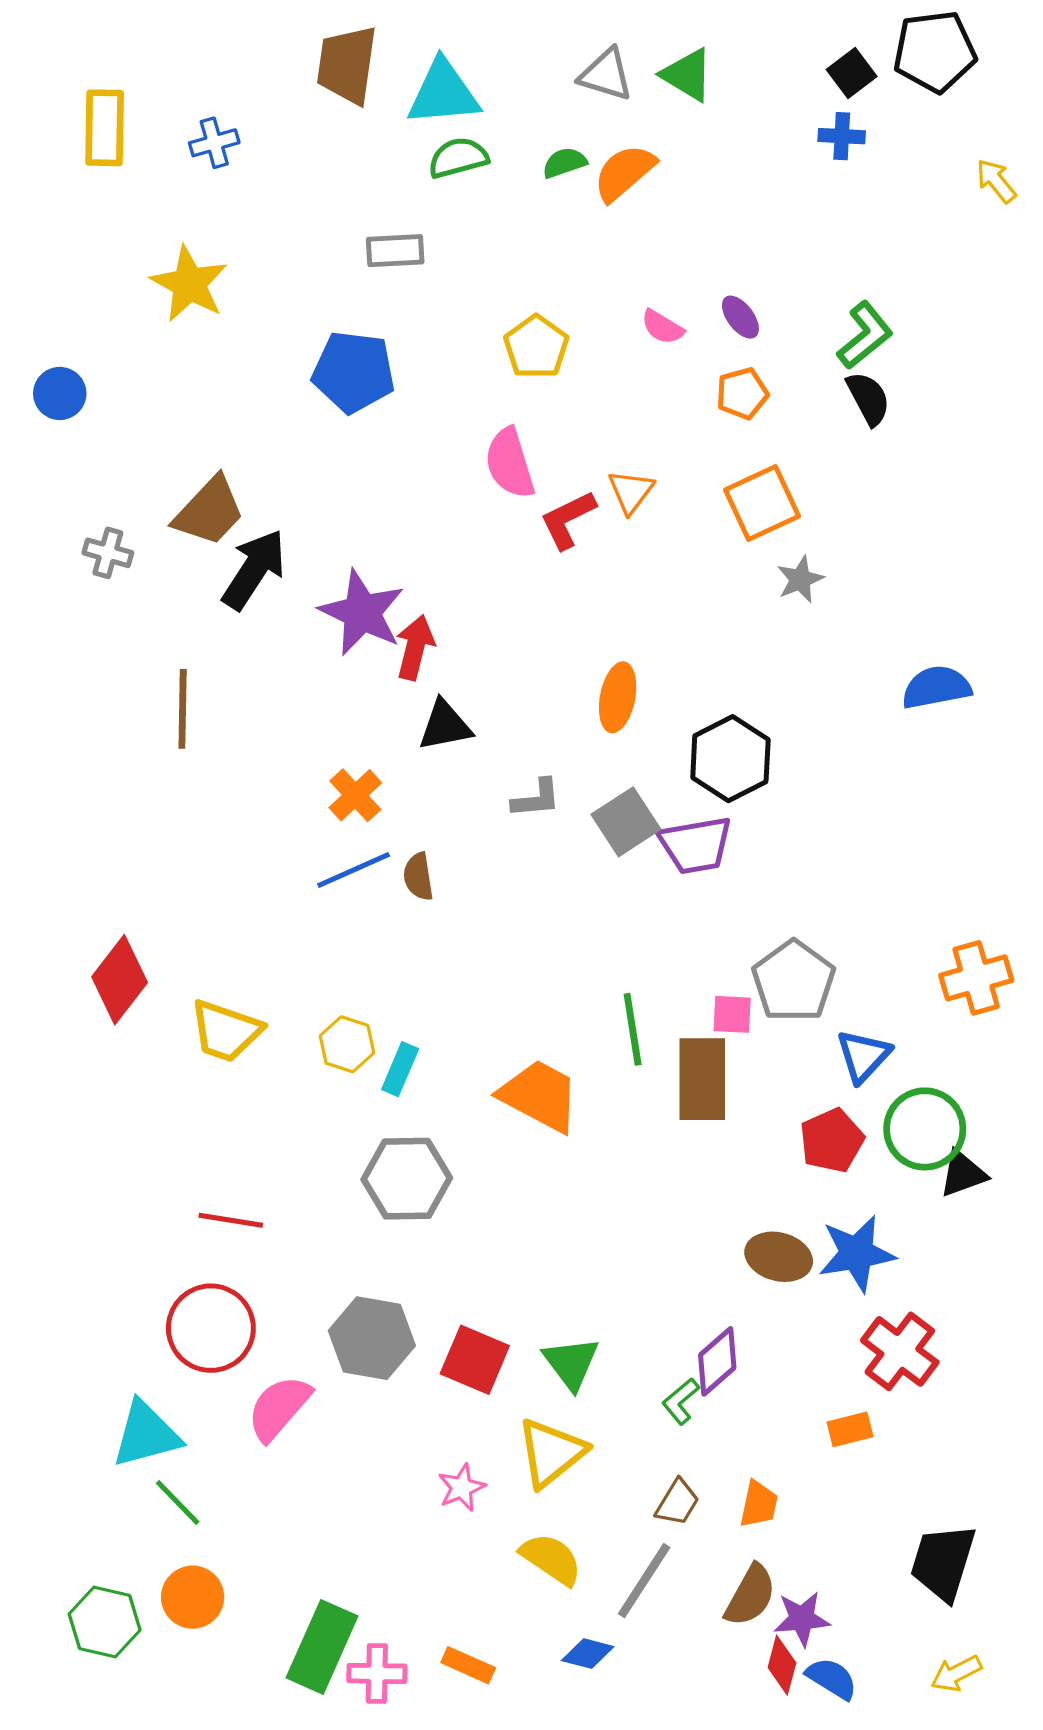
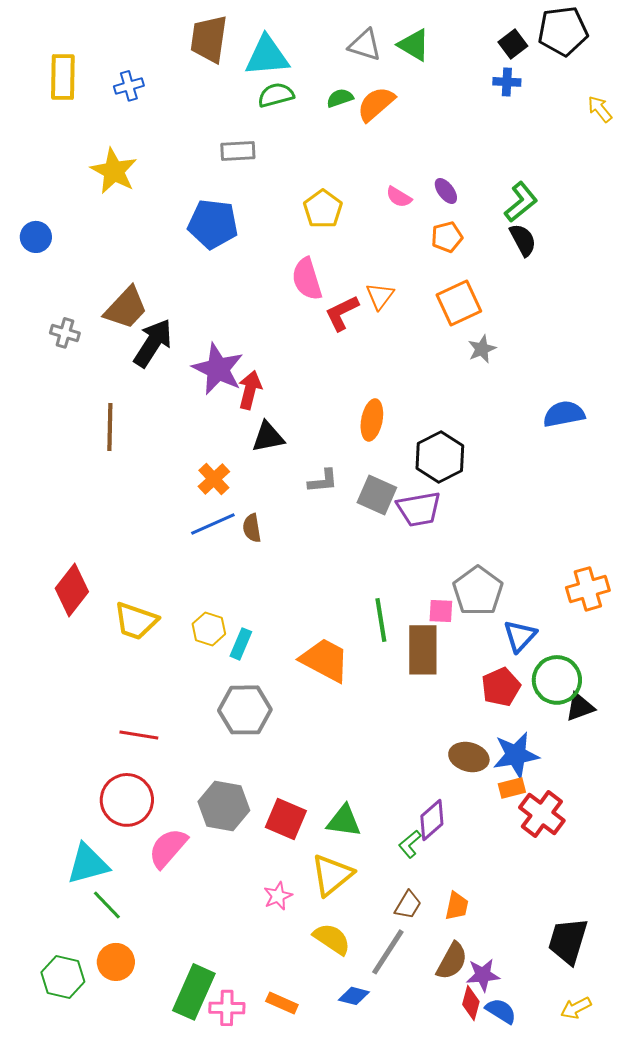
gray square: (626, 822) -> (377, 495), turned -33
green triangle: (571, 1363) -> (344, 821), turned -45
orange rectangle: (850, 1429) -> (512, 788), moved

